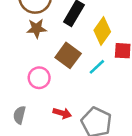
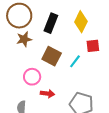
yellow diamond: (102, 31) -> (81, 22), moved
red arrow: (62, 113) -> (47, 94), moved

